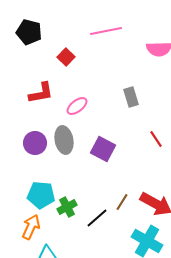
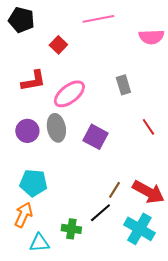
pink ellipse: (77, 106) -> (69, 94), size x1.5
green cross: (67, 207) -> (71, 229), moved, turned 36
black line: (97, 218) -> (100, 213), moved

